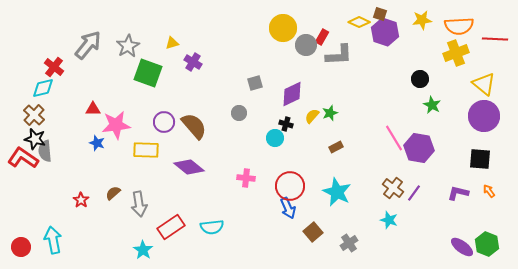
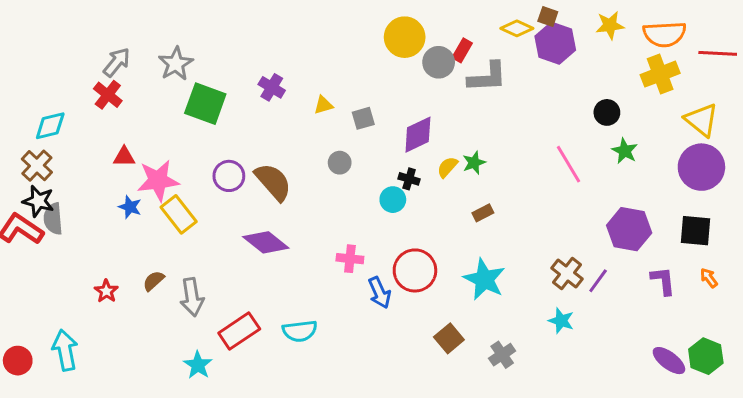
yellow triangle: (172, 43) -> (323, 105), moved
gray arrow: (88, 45) -> (117, 62), size x0.7
red cross: (54, 67) -> (108, 95), moved
pink line: (394, 138) -> (569, 164), moved
purple hexagon: (419, 148) -> (629, 229), moved
yellow rectangle: (146, 150) -> (179, 214), moved, turned 50
purple L-shape: (458, 193) -> (663, 281), turned 70
blue arrow: (288, 208) -> (380, 293), moved

